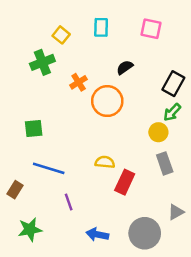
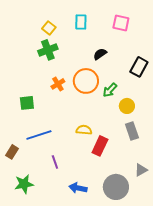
green cross: (42, 62) -> (48, 50), moved
orange cross: (79, 82) -> (58, 84), moved
green arrow: (172, 112) -> (110, 90), moved
blue line: (49, 168) -> (39, 135), turned -35

